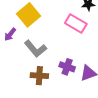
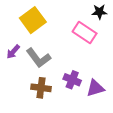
purple arrow: (10, 34) -> (13, 52), moved

